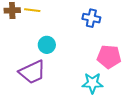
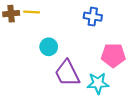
purple trapezoid: (32, 72) -> (67, 73), moved, turned 92

